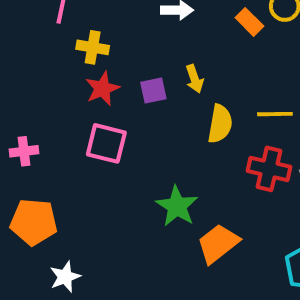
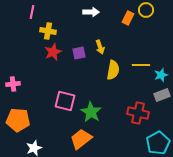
orange rectangle: (249, 22) -> (128, 18), turned 72
pink square: (106, 143) -> (65, 101), moved
red cross: (269, 169) -> (138, 113), moved
orange trapezoid: (218, 243) -> (81, 139), moved

